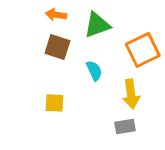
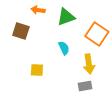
brown square: (57, 47) -> (21, 31), moved
orange square: (143, 50) -> (97, 34), turned -30

